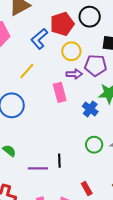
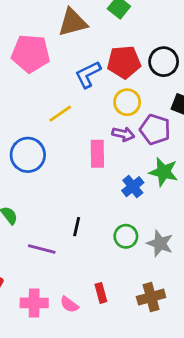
black line: (59, 161) -> (77, 227), moved

